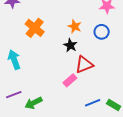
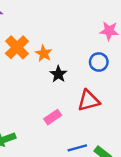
orange star: (75, 26) -> (44, 53), moved
red triangle: (84, 65) -> (89, 101), moved

